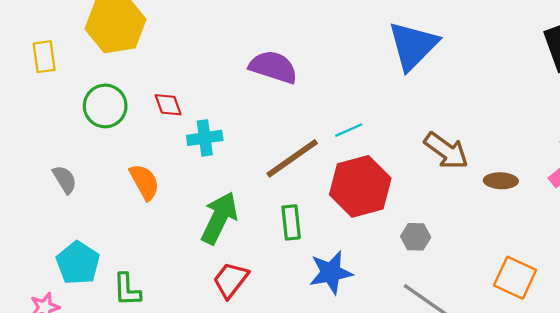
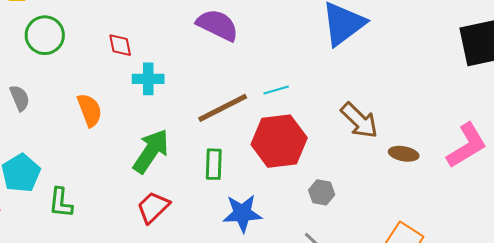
green circle: (105, 106) -> (45, 35), moved

